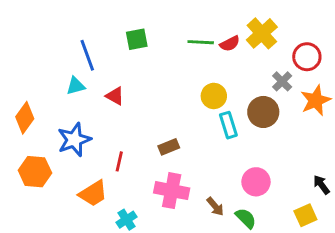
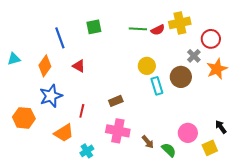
yellow cross: (262, 33) -> (180, 23), turned 30
cyan triangle: (76, 86) -> (14, 59), moved
orange diamond: (25, 118) -> (45, 66), moved
pink circle: (256, 182) -> (188, 133), moved

